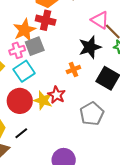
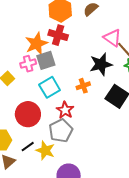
cyan square: (24, 71) -> (50, 87), moved
yellow star: (43, 100) -> (45, 150), moved
gray pentagon: (92, 114) -> (61, 131), moved

